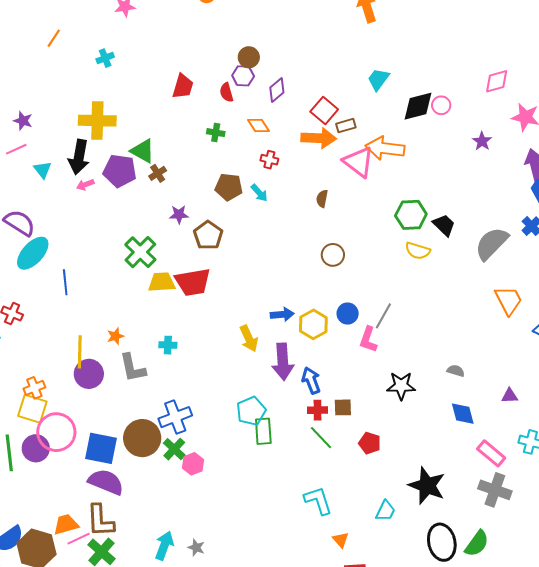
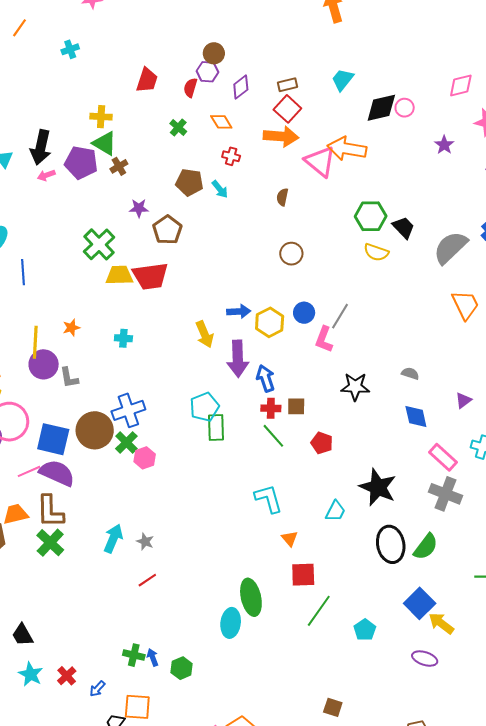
red semicircle: (226, 92) -> (190, 88), turned 30
yellow cross: (97, 121) -> (101, 117), moved, size x0.6
brown rectangle: (346, 126) -> (287, 85), moved
green cross: (216, 133) -> (178, 127), turned 30
gray L-shape: (133, 368) -> (69, 378), moved, size x0.7
purple triangle: (510, 396) -> (463, 400), turned -36
pink line: (79, 539) -> (29, 471), moved

